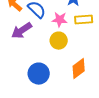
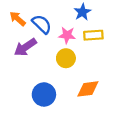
orange diamond: (79, 69) -> (88, 89), turned 30

